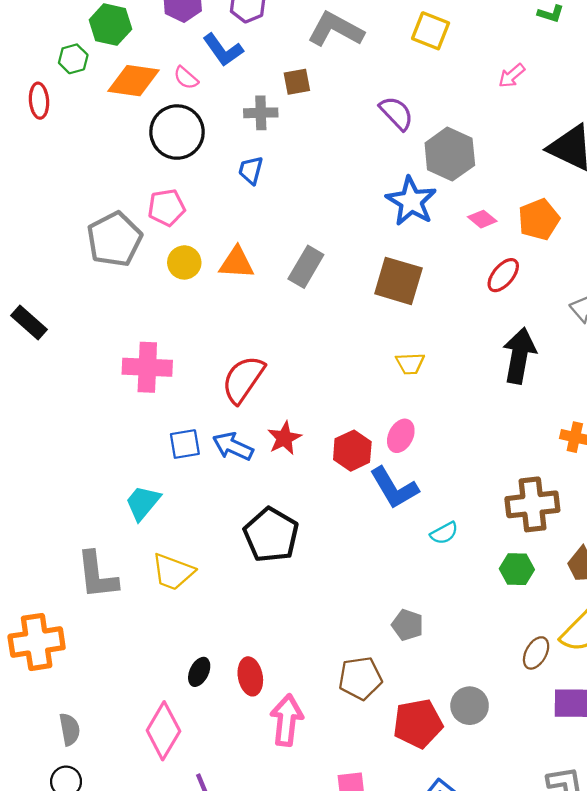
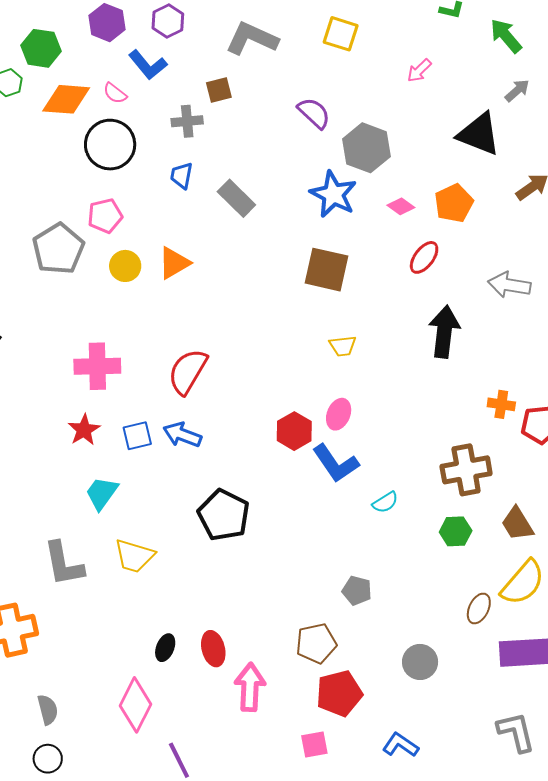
orange triangle: (237, 263) -> (174, 263), turned -30
gray rectangle: (306, 267) -> (236, 198), moved, turned -72
red star: (284, 438) -> (84, 430), moved
red pentagon: (418, 724) -> (339, 693), moved

